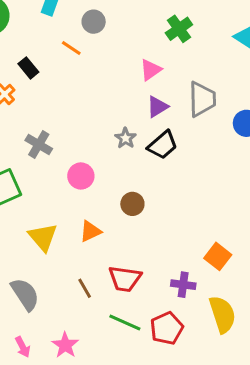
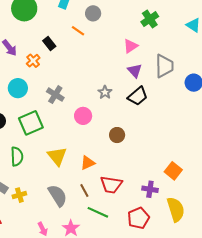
purple triangle: (157, 107) -> (135, 71), turned -42
gray star: (126, 138) -> (105, 92), moved
orange triangle: (90, 231) -> (88, 163), moved
gray semicircle: (25, 294) -> (58, 195), moved
green line: (125, 323) -> (98, 212), moved

